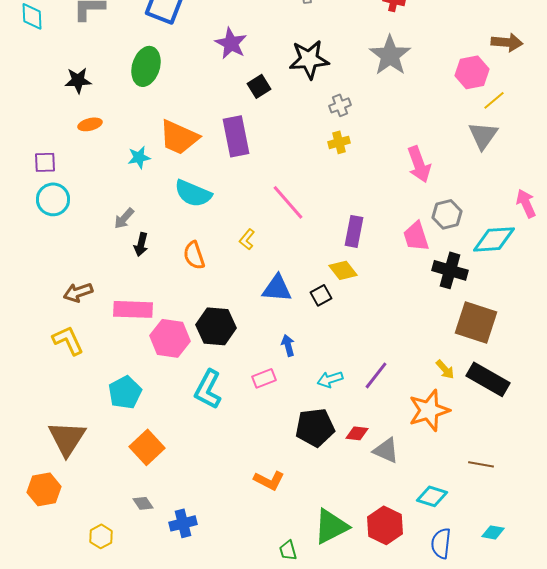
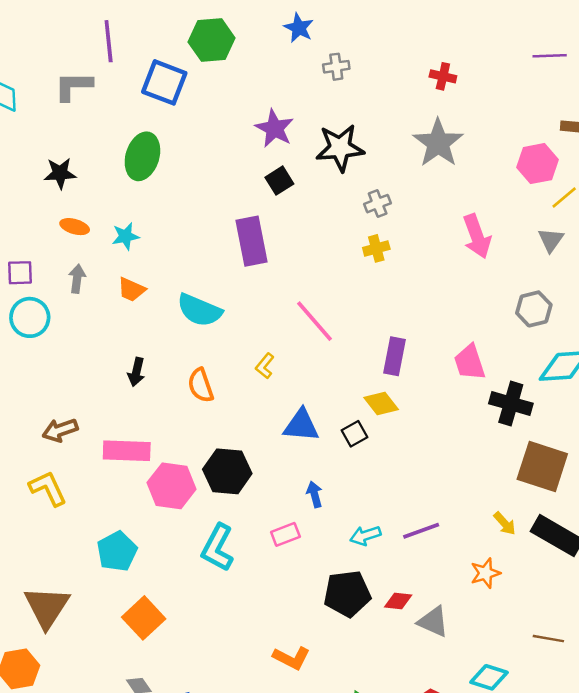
purple star: (231, 43) -> (275, 128), moved
orange ellipse: (90, 124) -> (75, 227), turned 30
gray triangle: (483, 135) -> (551, 240), size x0.7
orange trapezoid: (179, 137) -> (132, 290), moved, size x0.6
cyan star: (139, 157) -> (125, 236), moved
pink arrow: (419, 164) -> (477, 236), moved
gray hexagon: (447, 214) -> (534, 309), moved
gray arrow: (124, 218) -> (77, 279), moved, turned 145
purple line: (376, 375) -> (421, 531), turned 32
orange star: (429, 410) -> (485, 573), size x0.6

